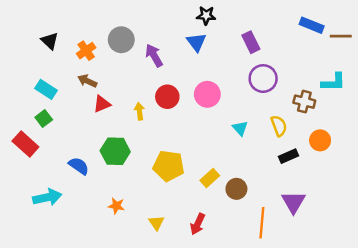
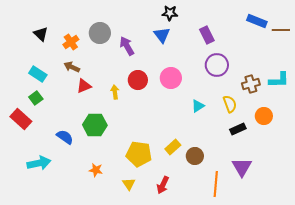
cyan L-shape: (333, 82) -> (279, 80), moved
brown cross: (304, 102) -> (251, 84), turned -30
cyan triangle: (240, 128) -> (198, 106), turned 40
yellow pentagon: (169, 166) -> (139, 154), moved

